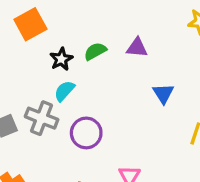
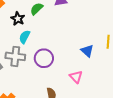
blue triangle: (163, 94) -> (87, 51), moved

